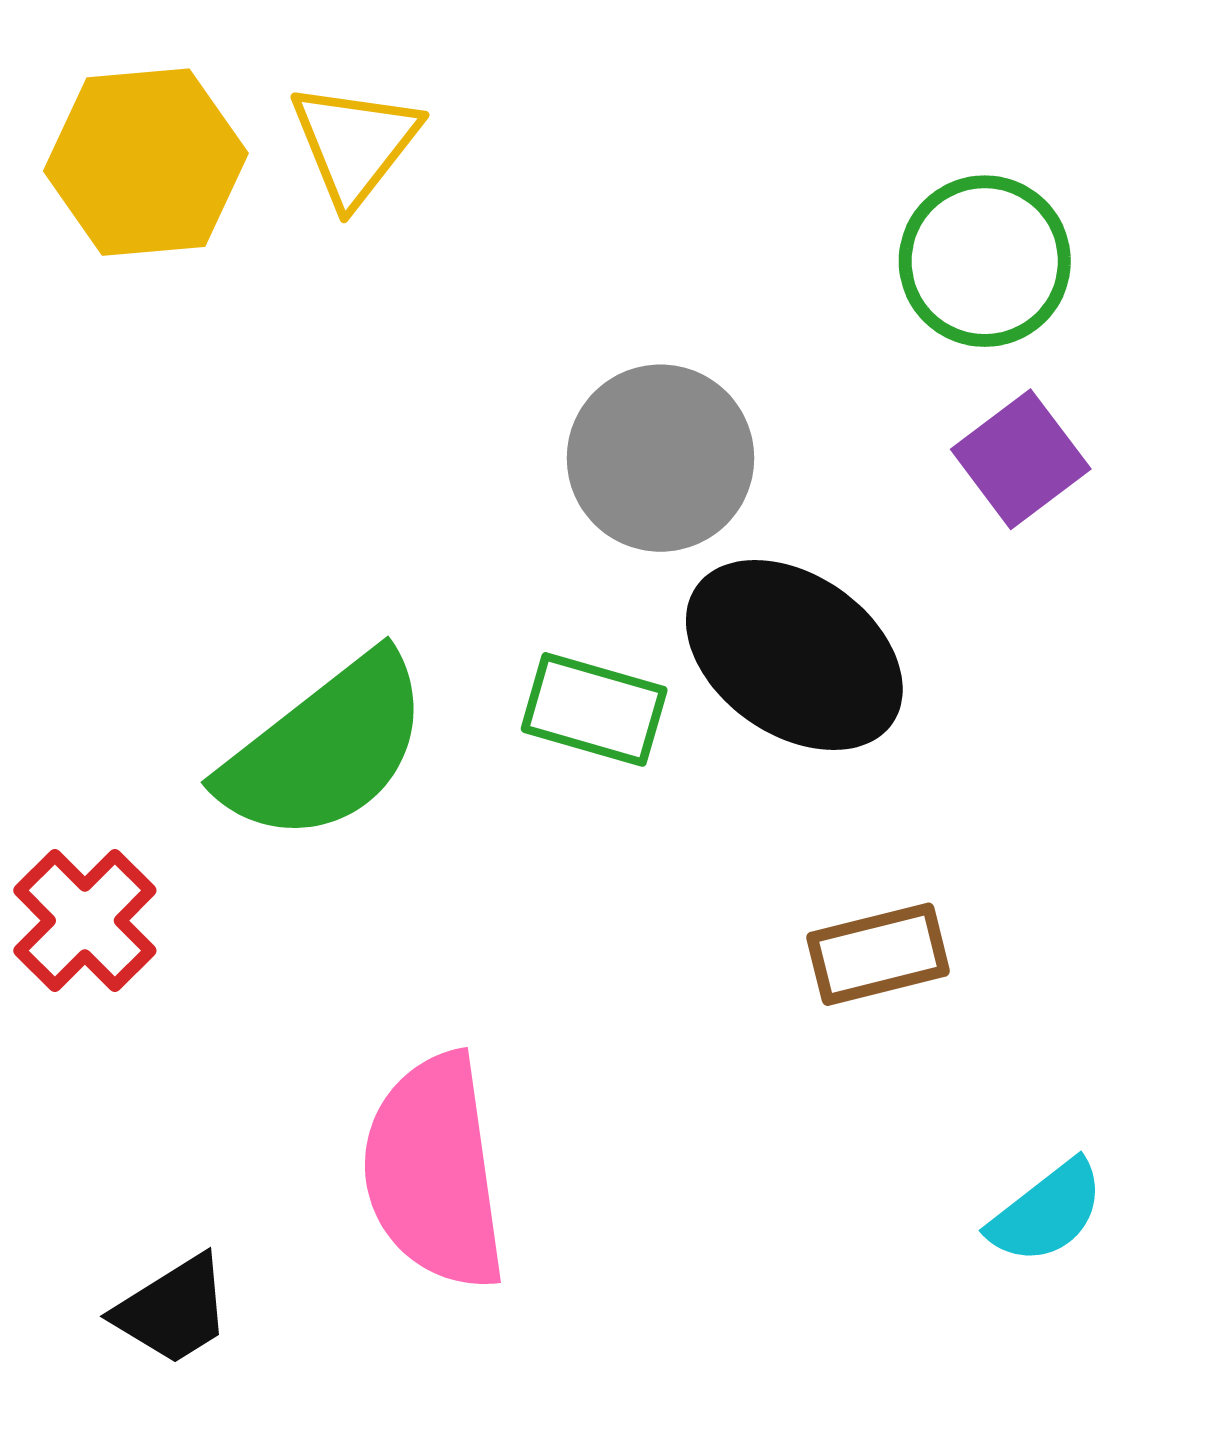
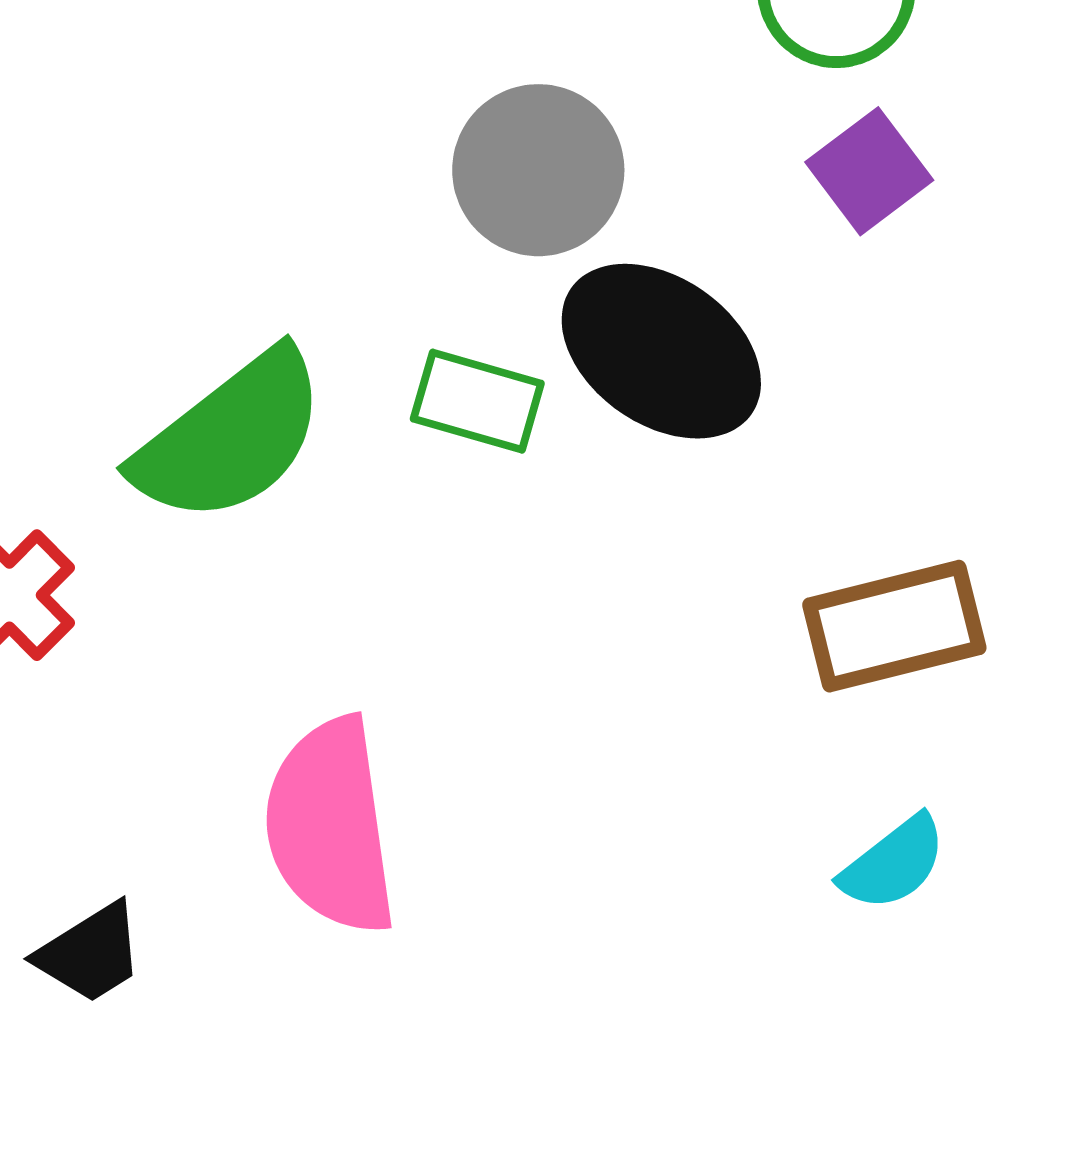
brown rectangle: (878, 954) -> (894, 626), moved, size x1.4

